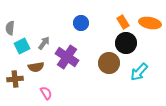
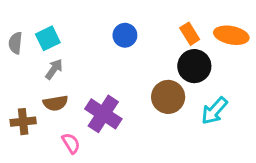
gray arrow: (44, 43) -> (54, 69), moved
cyan square: (22, 46) -> (48, 38), moved
purple cross: (67, 57) -> (103, 114), moved

